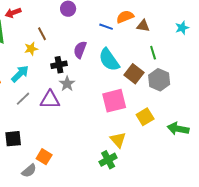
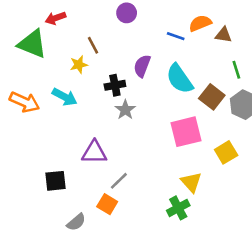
cyan arrow: (20, 74) -> (65, 97), turned 72
gray line: (23, 99) -> (119, 181), moved
purple triangle: (50, 100) -> (94, 152), moved
orange square: (44, 157) -> (107, 204), moved

